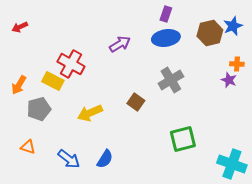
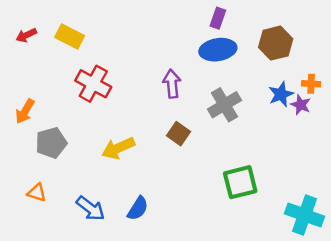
blue star: (233, 26) -> (281, 94), moved
purple arrow: (120, 44) -> (172, 84), moved, turned -65
yellow rectangle: (53, 81) -> (70, 36), moved

